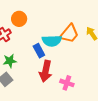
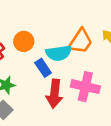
orange circle: (19, 19) -> (24, 41), moved
pink cross: (67, 83) -> (85, 87), moved, size x1.5

